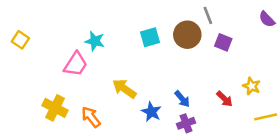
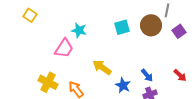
gray line: (208, 15) -> (167, 10), turned 32
yellow square: (20, 40) -> (30, 15), moved
purple square: (223, 42) -> (179, 31), turned 32

